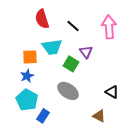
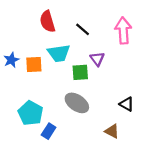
green square: (71, 64) -> (80, 72), turned -35
blue star: (27, 76) -> (11, 60), moved

